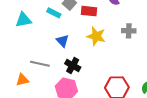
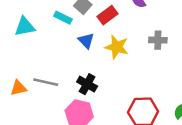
red rectangle: (89, 11) -> (107, 15), turned -42
blue triangle: (62, 41) -> (86, 41), moved
orange triangle: (22, 80) -> (18, 88), moved

